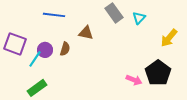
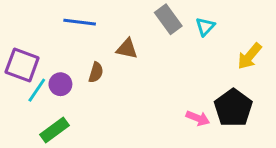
purple circle: (45, 50) -> (60, 84), moved
cyan line: (35, 59) -> (37, 90), moved

